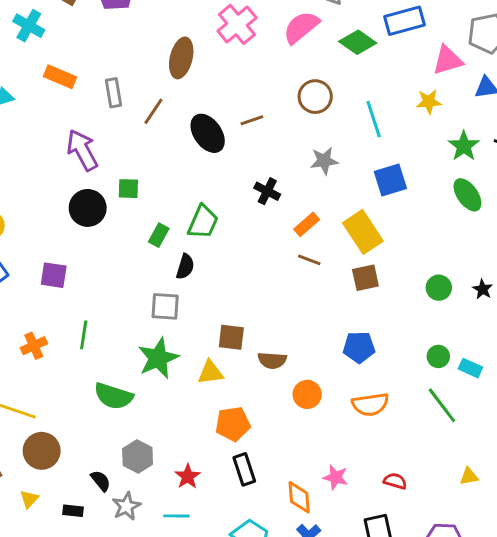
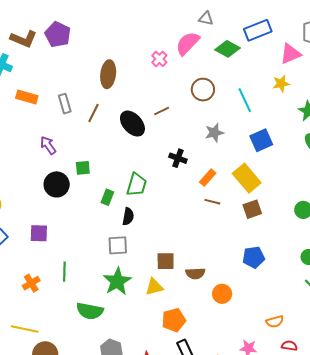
pink cross: (237, 24) -> (159, 59), moved, size x0.6
purple arrow: (82, 150) -> (48, 145), size x0.7
orange semicircle: (370, 404) -> (275, 322), moved, size x0.7

